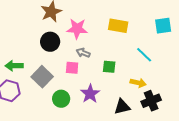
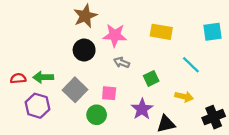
green square: (109, 67) -> (151, 78), turned -32
pink square: (72, 68) -> (109, 93), moved
purple star: (90, 94) -> (142, 109), moved
black cross: (151, 101) -> (214, 117), moved

